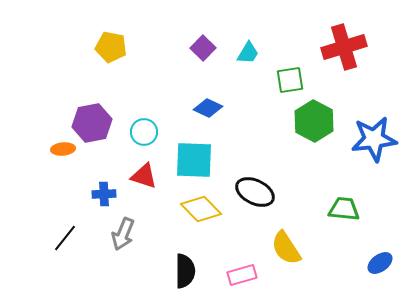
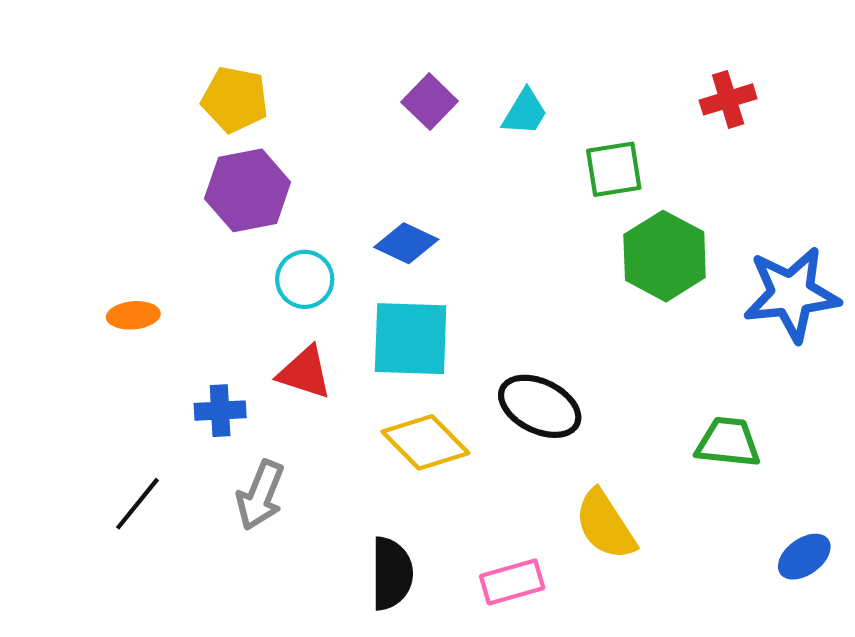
red cross: (344, 47) -> (728, 99), size x0.6
blue diamond: (208, 108) -> (406, 243), moved
purple hexagon: (92, 123) -> (248, 190), moved

